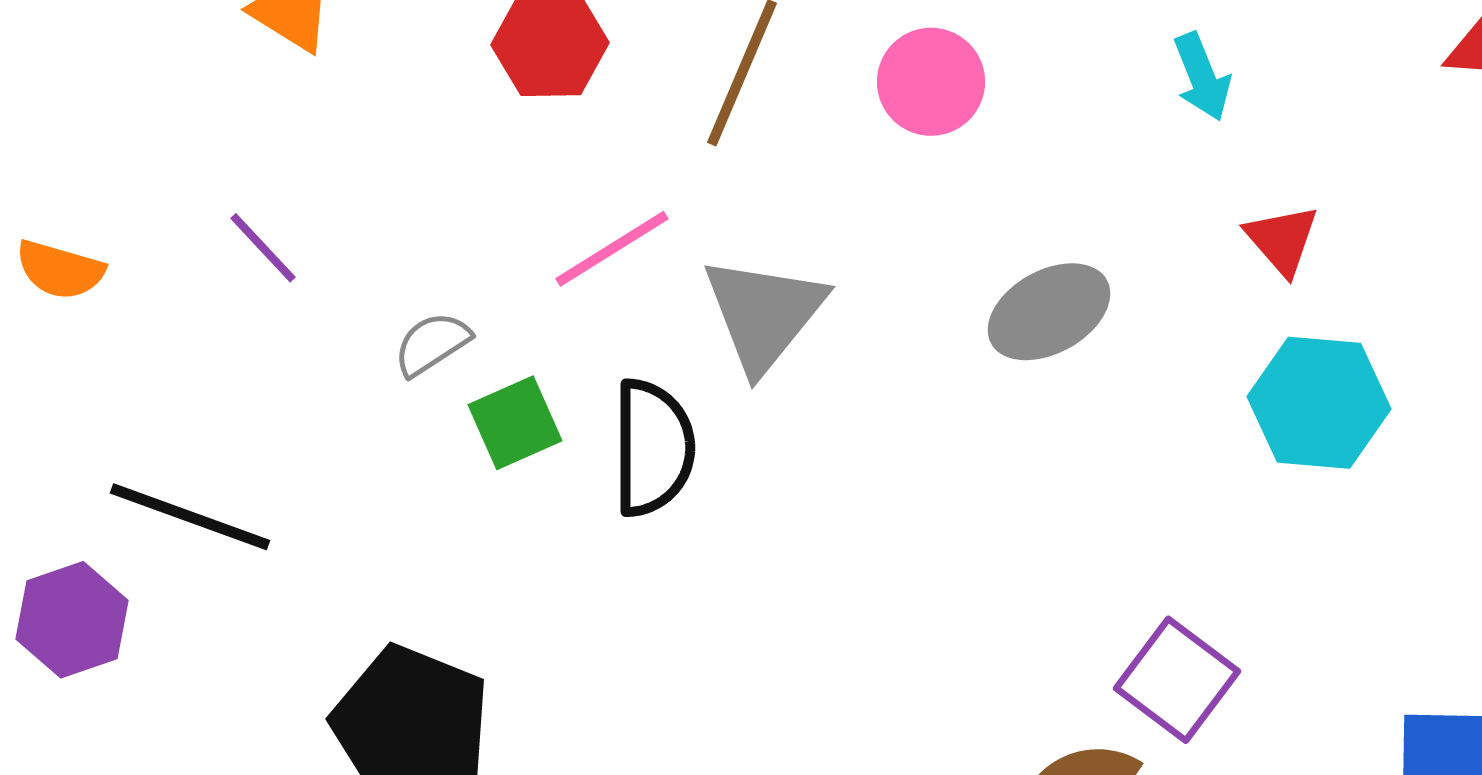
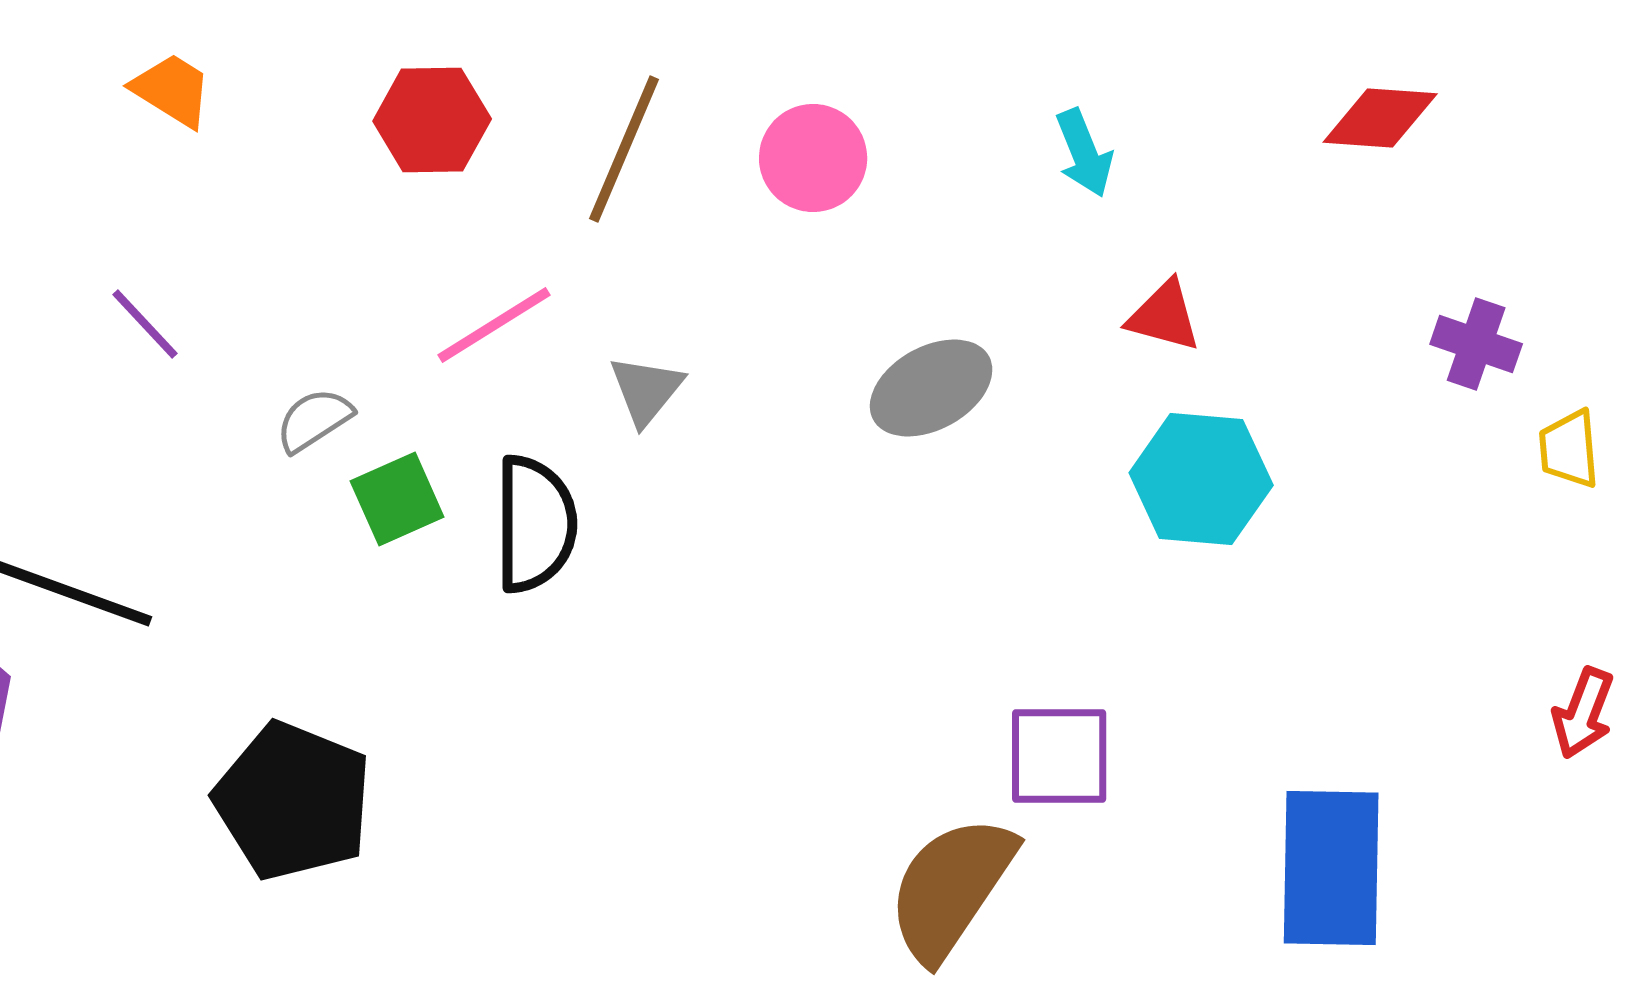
red triangle: (1282, 240) -> (1164, 316), turned -34
gray triangle: (764, 314) -> (646, 390), size x0.6
purple square: (1177, 680) -> (1059, 756), turned -37

